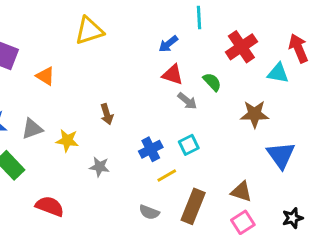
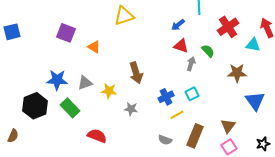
gray arrow: (187, 101) -> (191, 64), turned -112
brown arrow: (107, 114) -> (136, 73), size x1.5
brown triangle: (241, 192) -> (228, 126), turned 49

